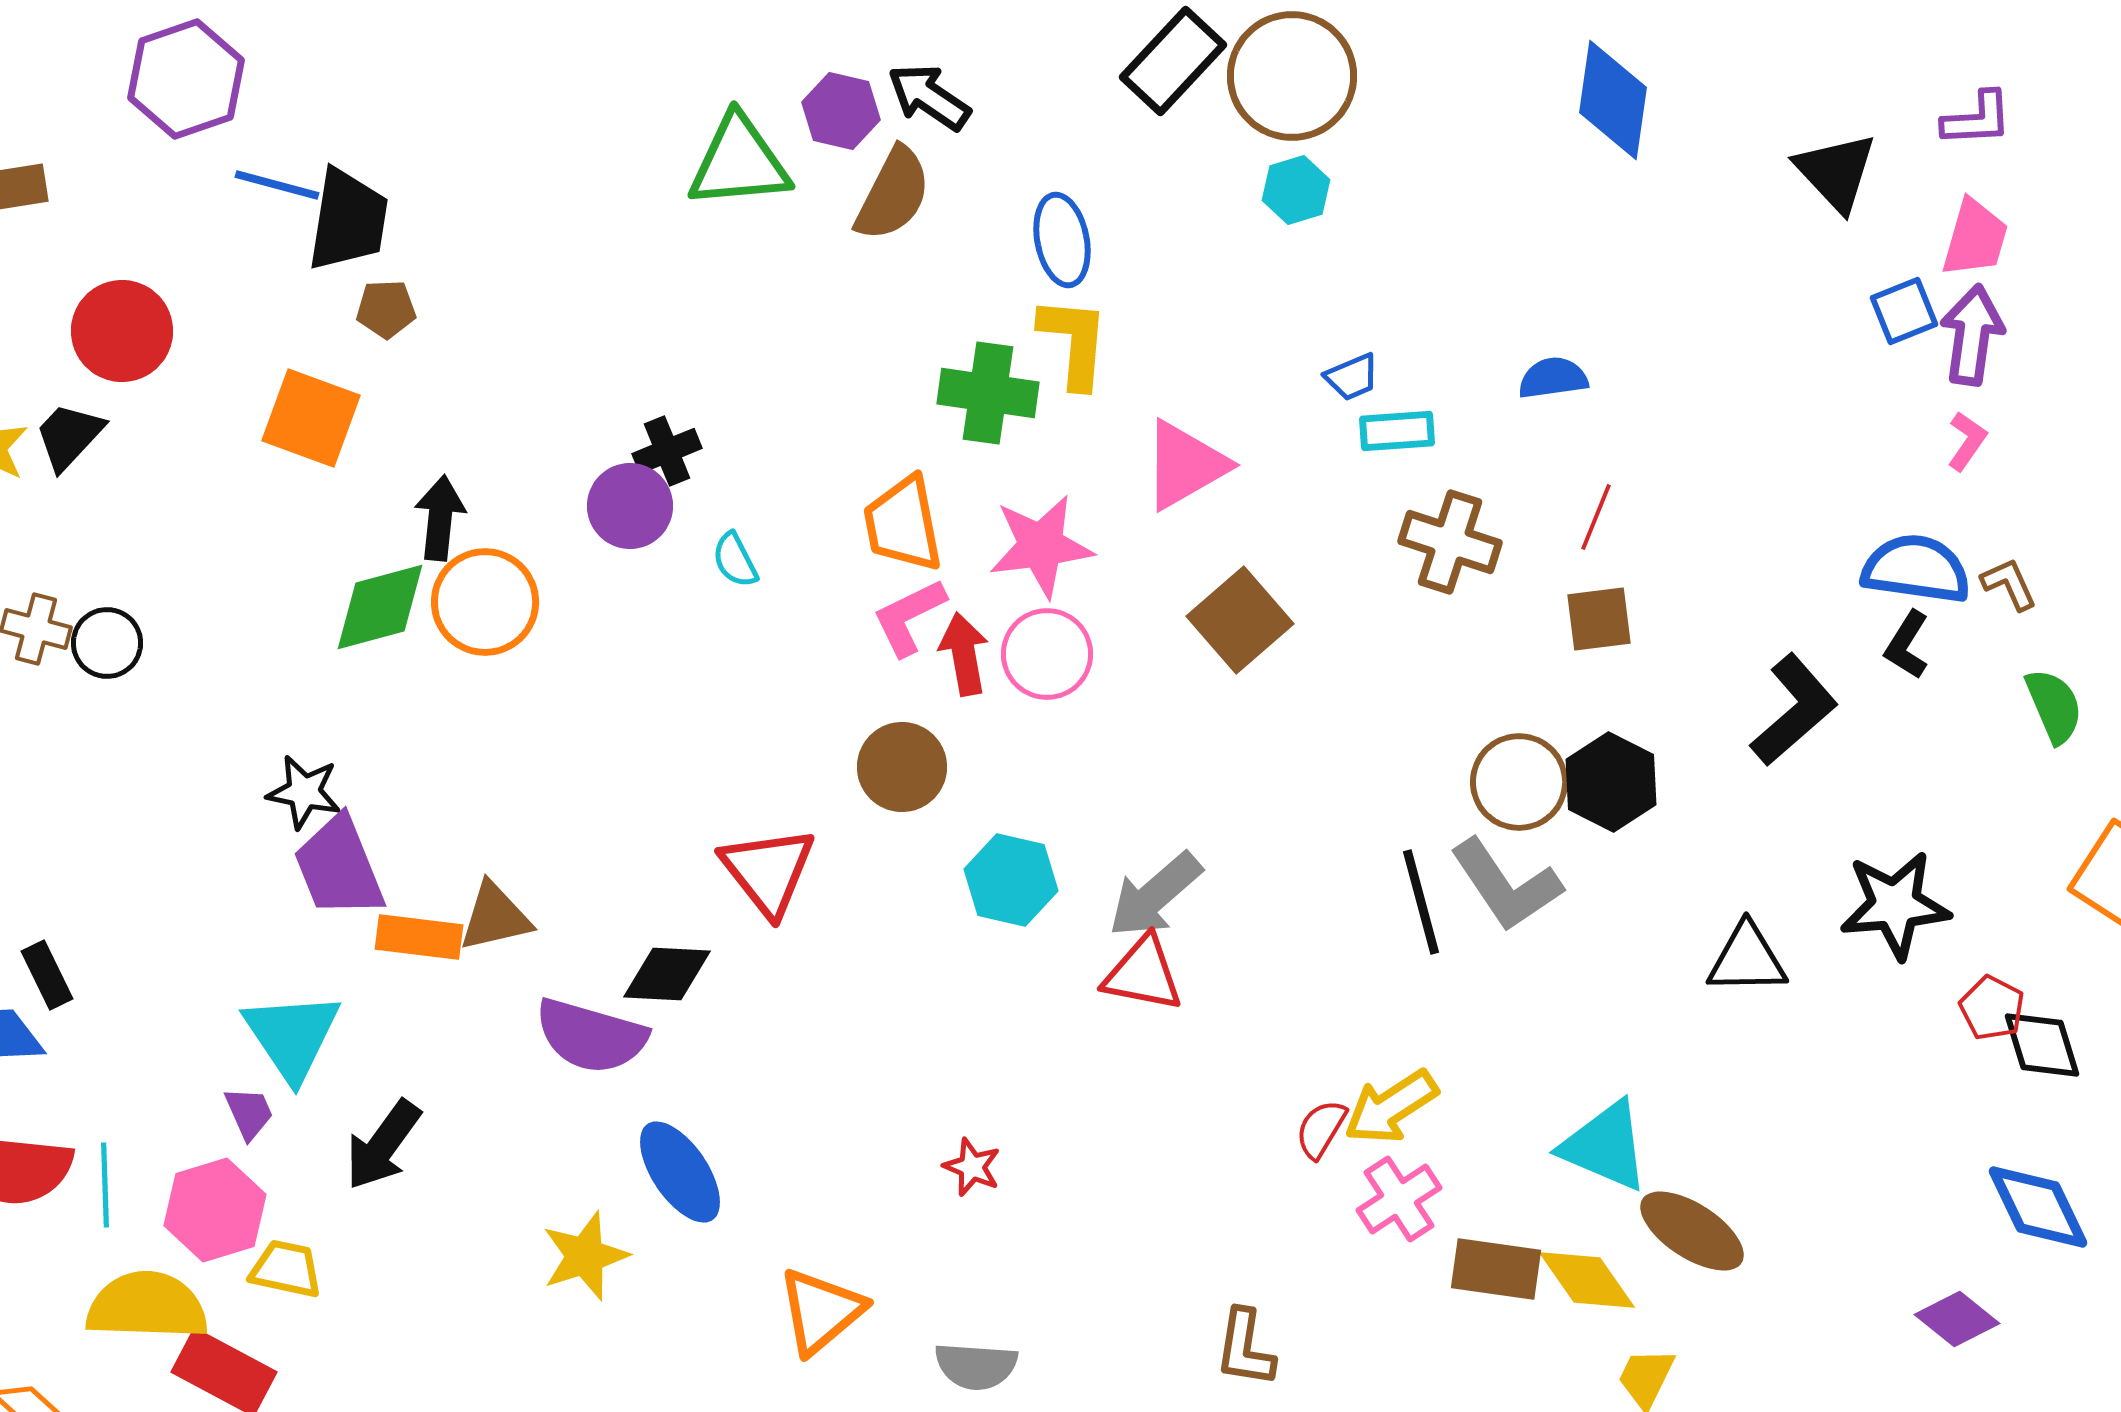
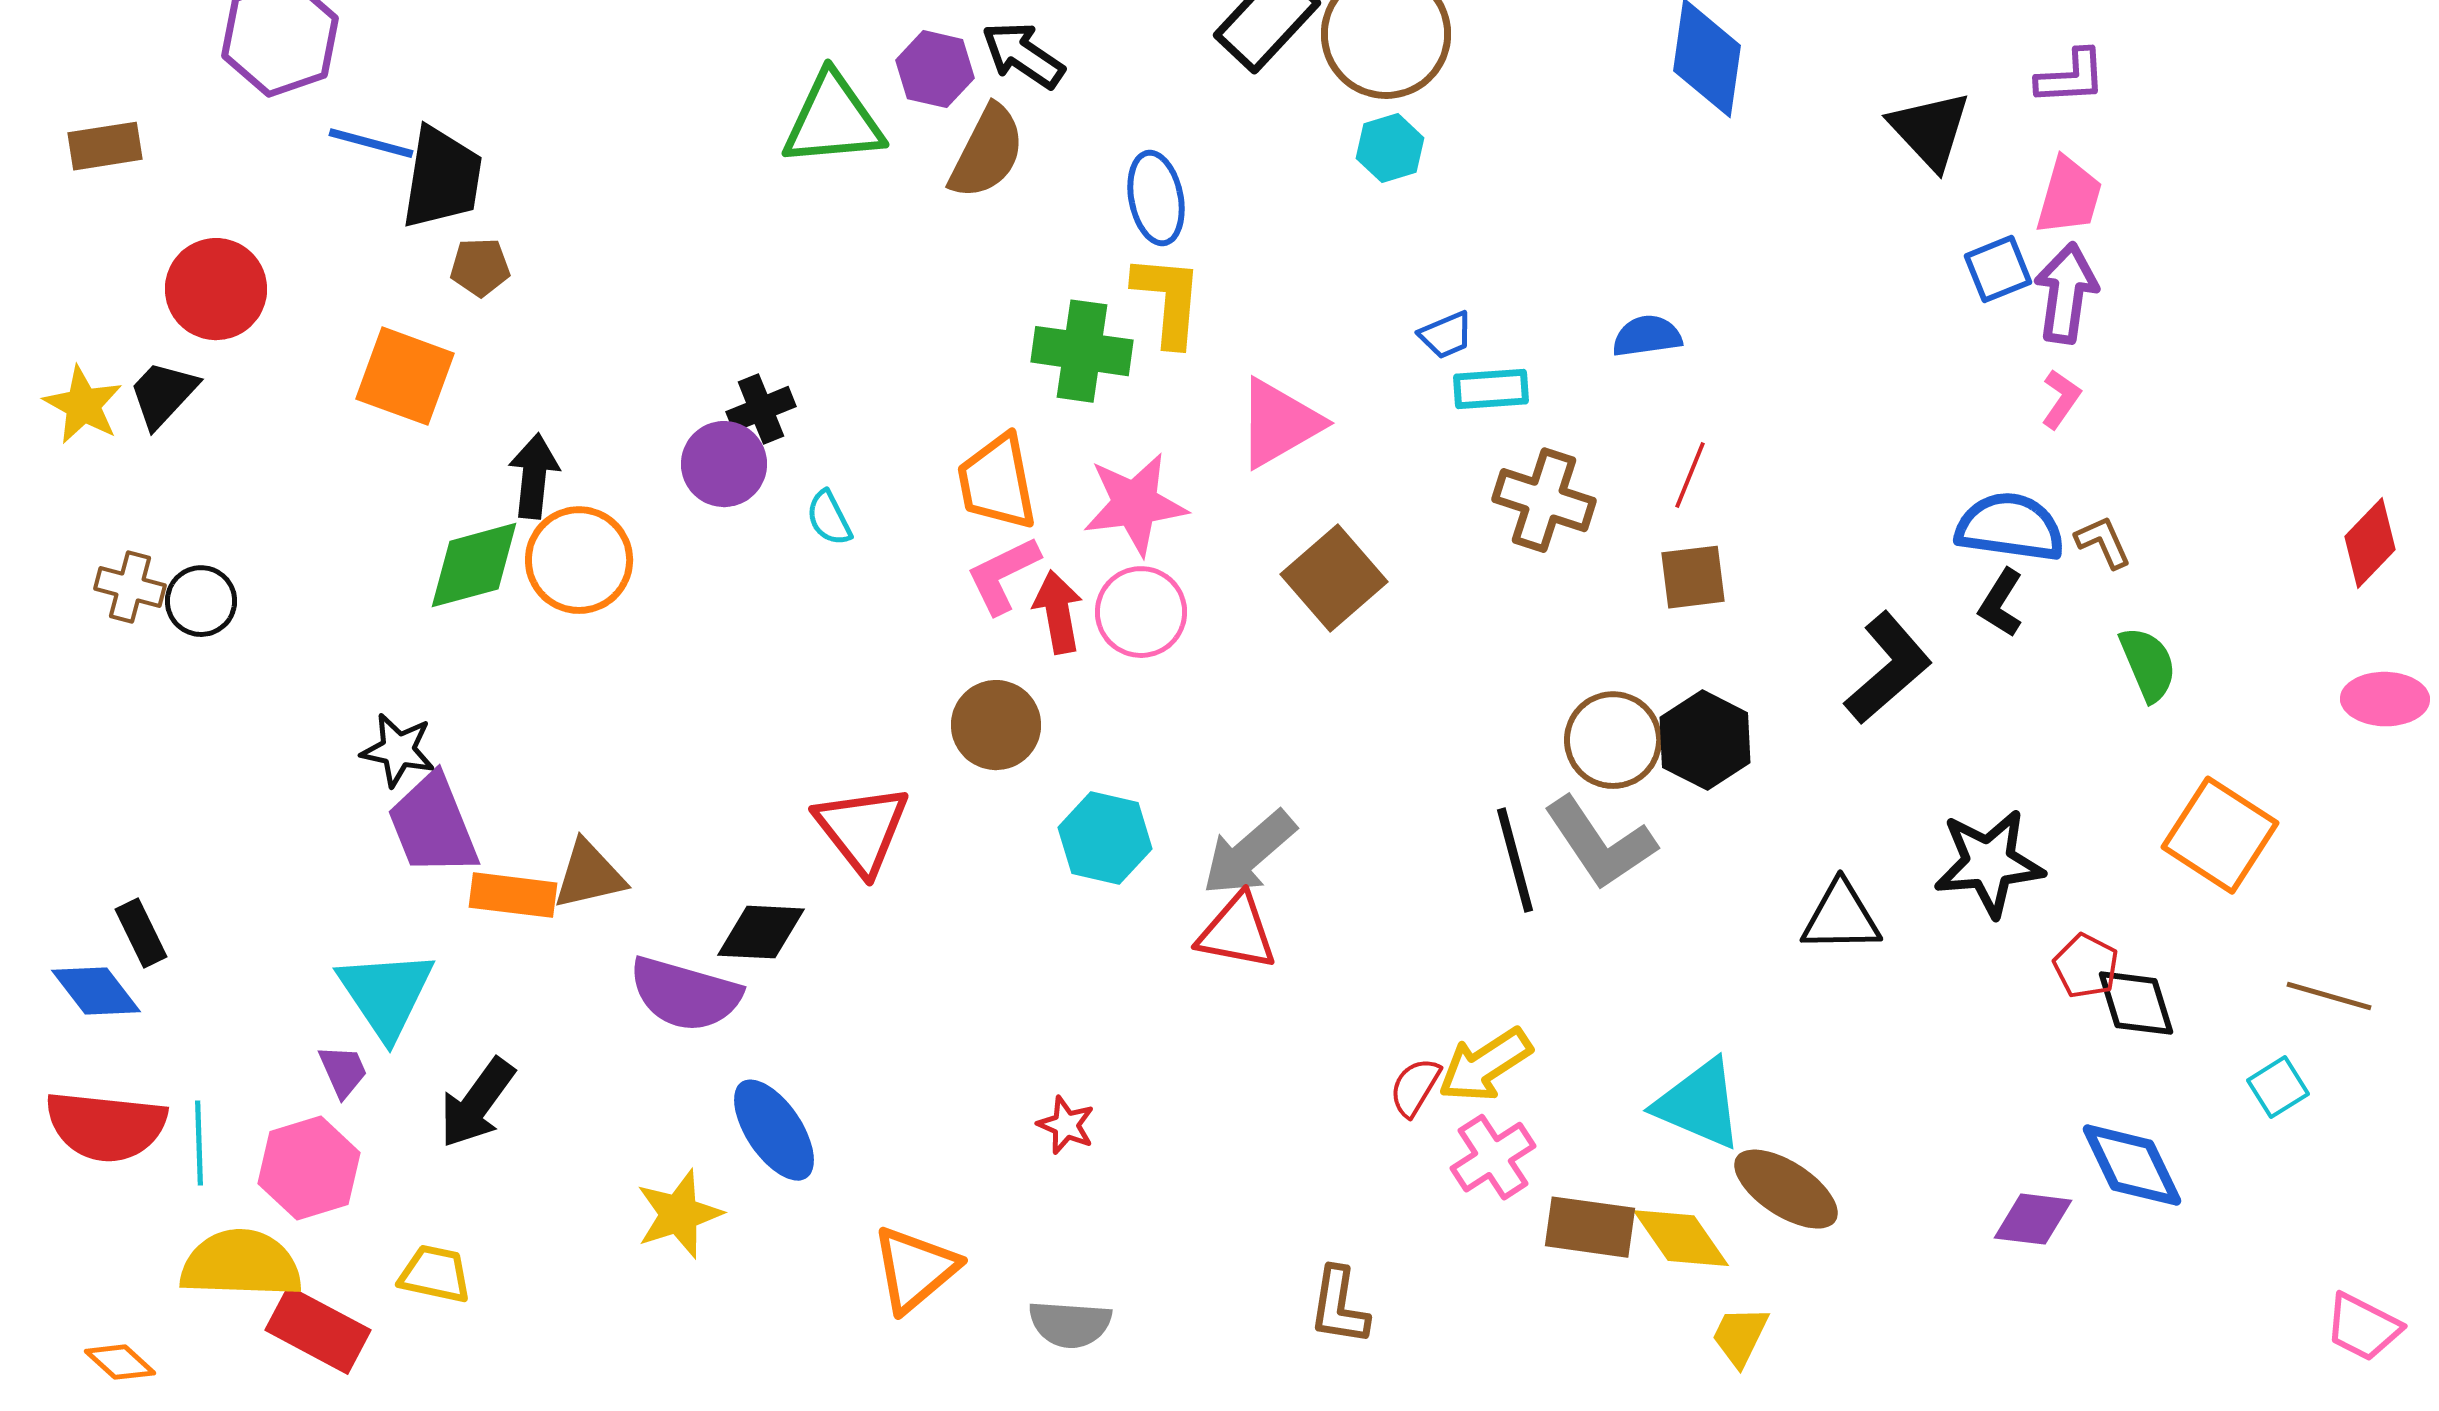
yellow trapezoid: (286, 1269) -> (435, 1274), moved
purple diamond: (1957, 1319) -> (2033, 1219), moved, turned -32

